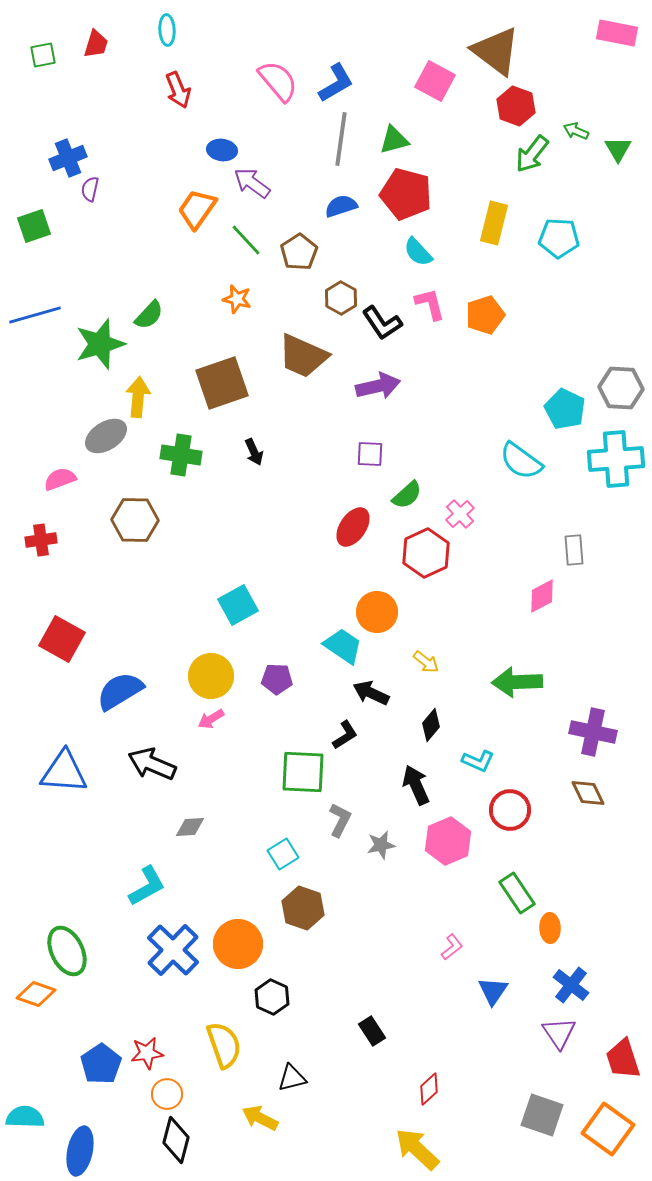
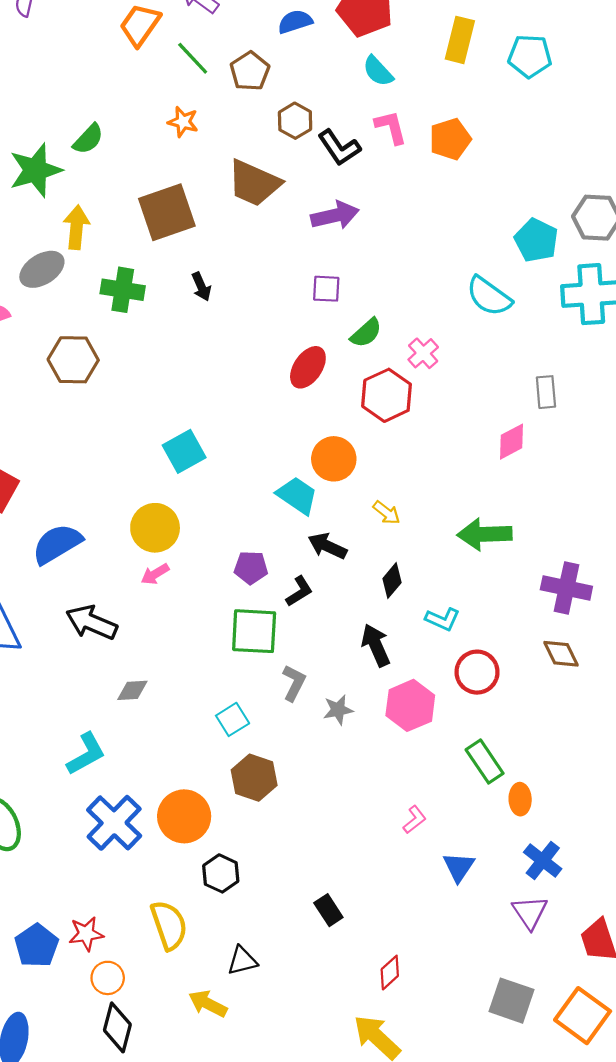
purple pentagon: (277, 679) -> (251, 568), moved

